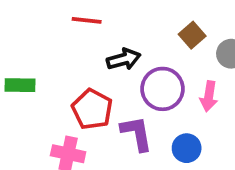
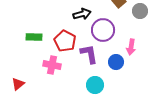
green rectangle: (20, 85) -> (34, 37), moved
pink arrow: (209, 96) -> (131, 47), moved

